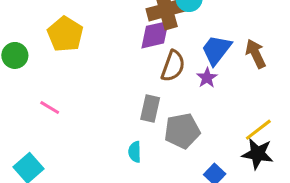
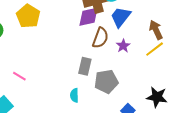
blue trapezoid: (216, 50) -> (121, 17), moved
pink line: (50, 108) -> (19, 76), moved
yellow line: (258, 130) -> (155, 49), moved

